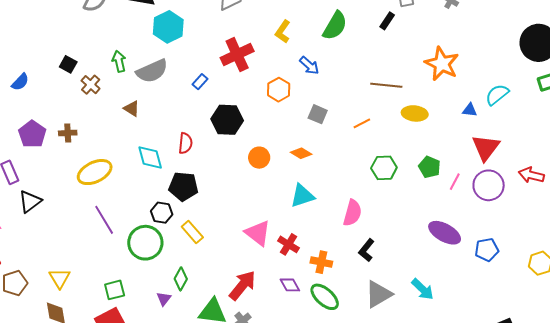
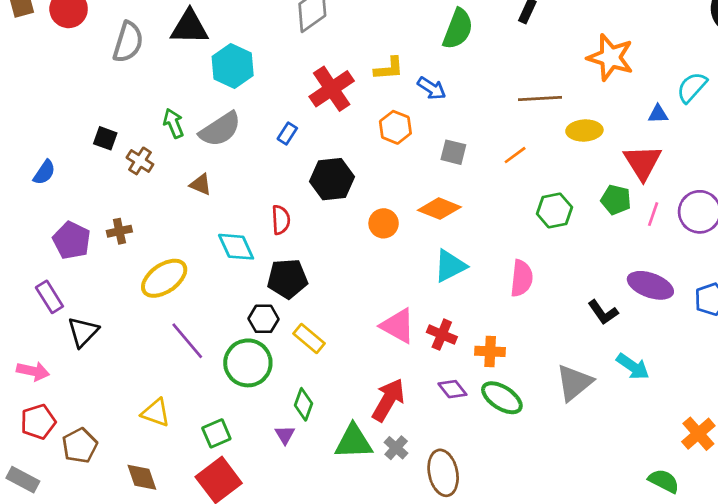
yellow L-shape: (283, 32) -> (389, 69), moved, turned -120
red triangle: (486, 148) -> (643, 162), moved
orange diamond: (301, 153) -> (439, 209), size x1.4
black L-shape: (366, 250) -> (603, 312), moved, turned -65
yellow triangle: (60, 278) -> (156, 413), moved, turned -30

